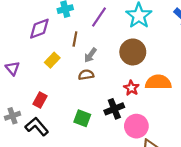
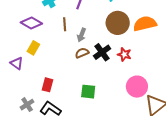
purple diamond: (39, 29) -> (31, 23), turned 65
yellow rectangle: (52, 60) -> (33, 48), moved
orange semicircle: (158, 82) -> (145, 24), moved
black cross: (114, 109) -> (102, 52), moved

